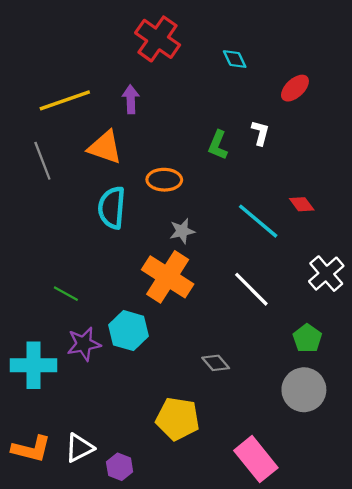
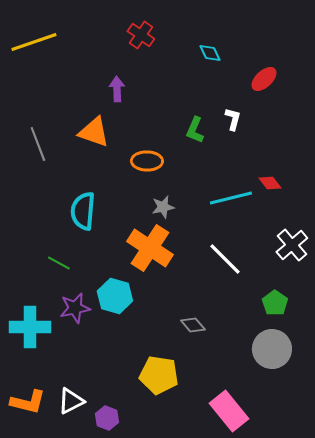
red cross: (158, 39) -> (141, 35), size x0.7
yellow line: (65, 100) -> (34, 42), moved
cyan semicircle: (112, 208) -> (83, 211), moved
cyan line: (258, 221) -> (231, 198), turned -54

